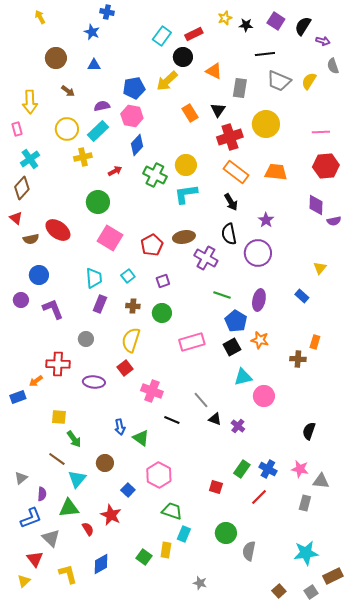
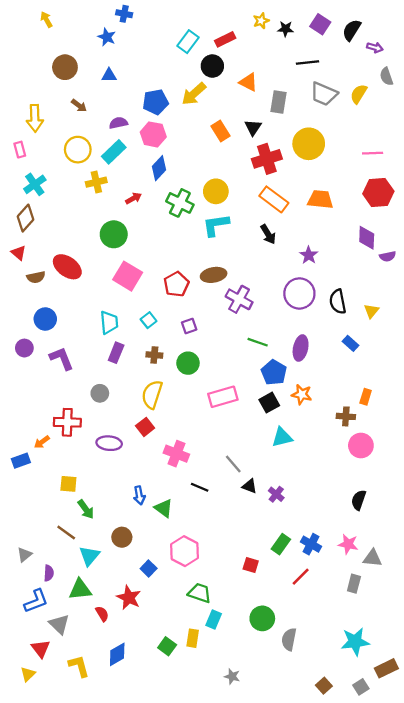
black semicircle: (229, 234) -> (338, 302), moved
pink circle: (264, 396) -> (361, 446), moved

